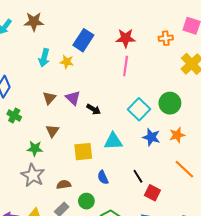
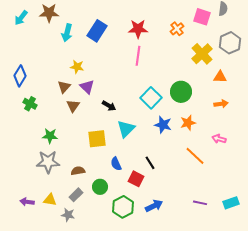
orange cross: (166, 38) -> (177, 29), turned -32
cyan arrow: (44, 58) -> (67, 33), moved
yellow star: (67, 62) -> (77, 67), moved
black arrow: (94, 109) -> (109, 106), moved
brown triangle: (52, 131) -> (73, 106), moved
cyan triangle: (113, 141) -> (126, 129), turned -42
gray star: (33, 175) -> (48, 162), turned -30
red square: (152, 193) -> (136, 179), moved

